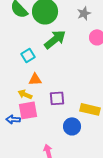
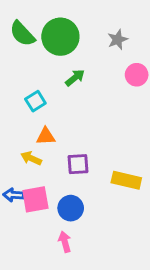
green arrow: (55, 39) -> (75, 78), size x0.6
pink square: (28, 110) -> (35, 199), moved
blue circle: (72, 126) -> (71, 208), moved

